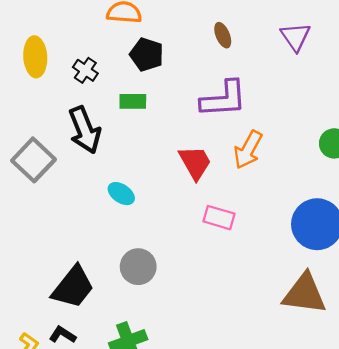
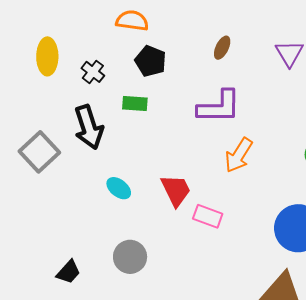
brown ellipse: (223, 35) -> (222, 48), turned 45
red trapezoid: (195, 162) -> (176, 190), moved
black trapezoid: (73, 287) -> (68, 272), size x0.6

